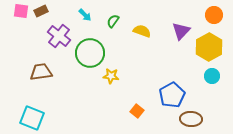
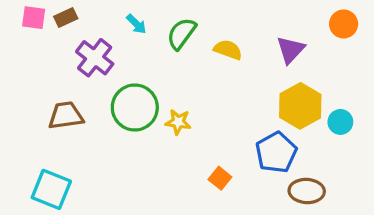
green semicircle: (113, 21) -> (181, 34), size x1.5
yellow hexagon: (209, 47) -> (300, 106), moved
green circle: (90, 53) -> (135, 108), moved

